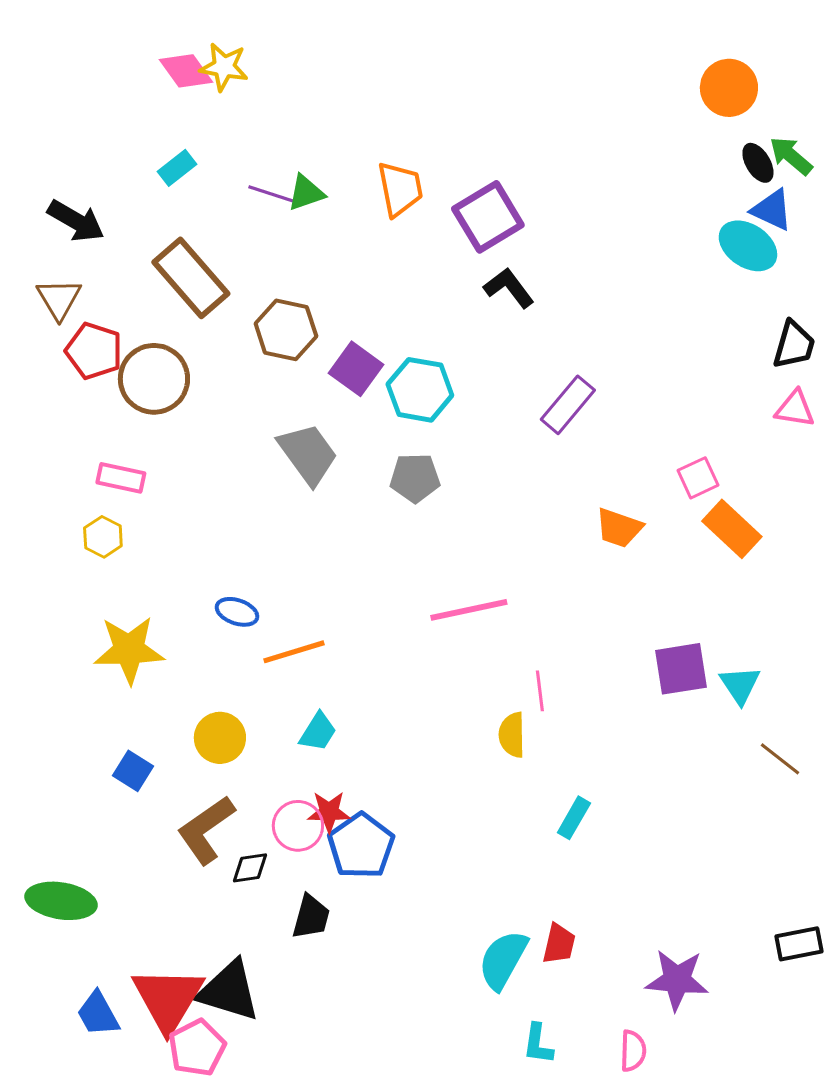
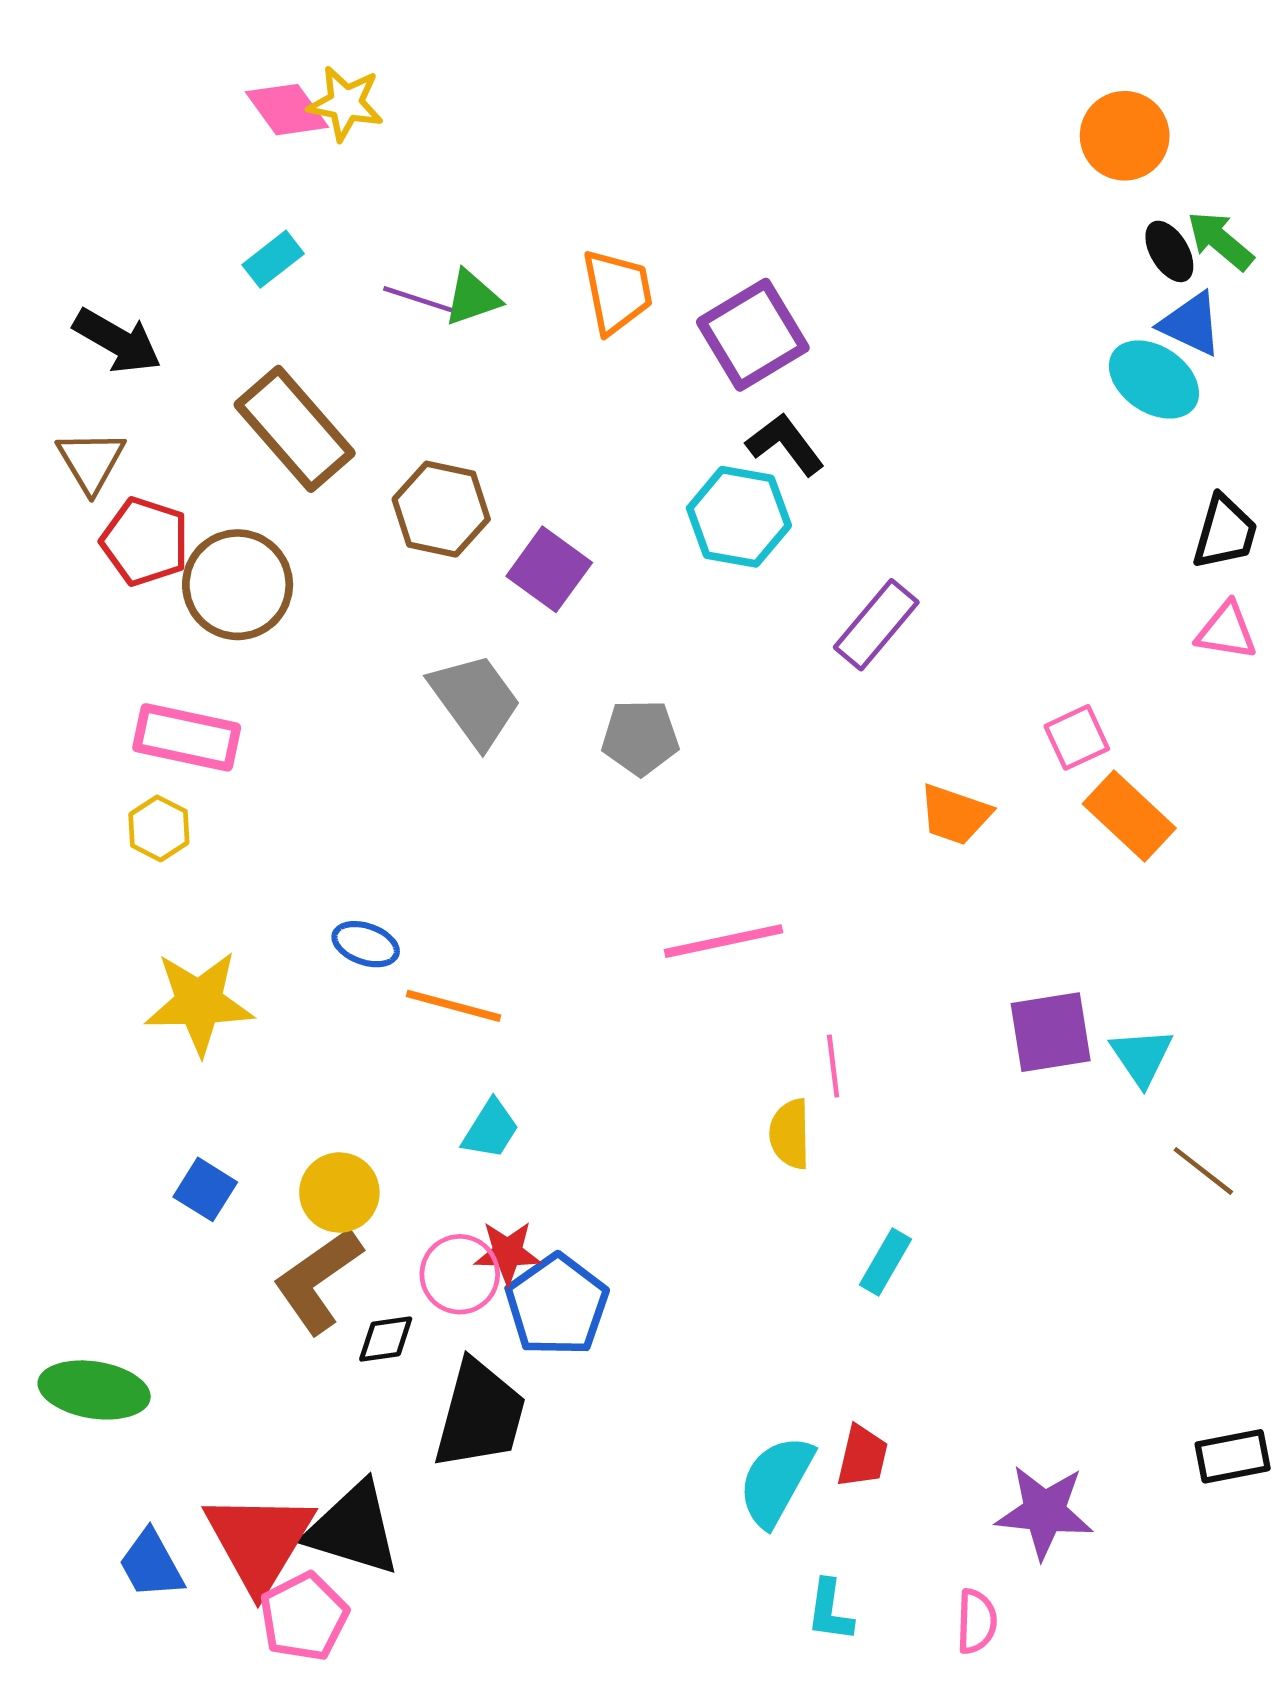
cyan hexagon: (420, 390) -> (739, 517), moved
pink rectangle: (121, 478) -> (187, 737), size x1.4
orange line: (294, 652) -> (454, 1006), turned 32
yellow circle: (220, 738) -> (339, 1193), moved
black trapezoid: (311, 917) -> (480, 1415), size x1.6

